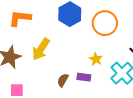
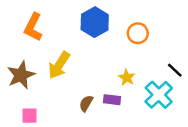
orange L-shape: (20, 18) -> (33, 27), turned -70
orange circle: (105, 23) -> (138, 33), size x0.7

